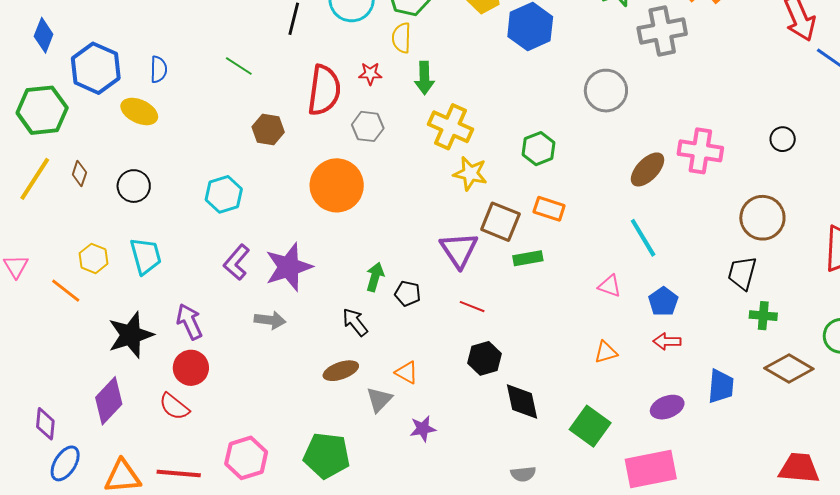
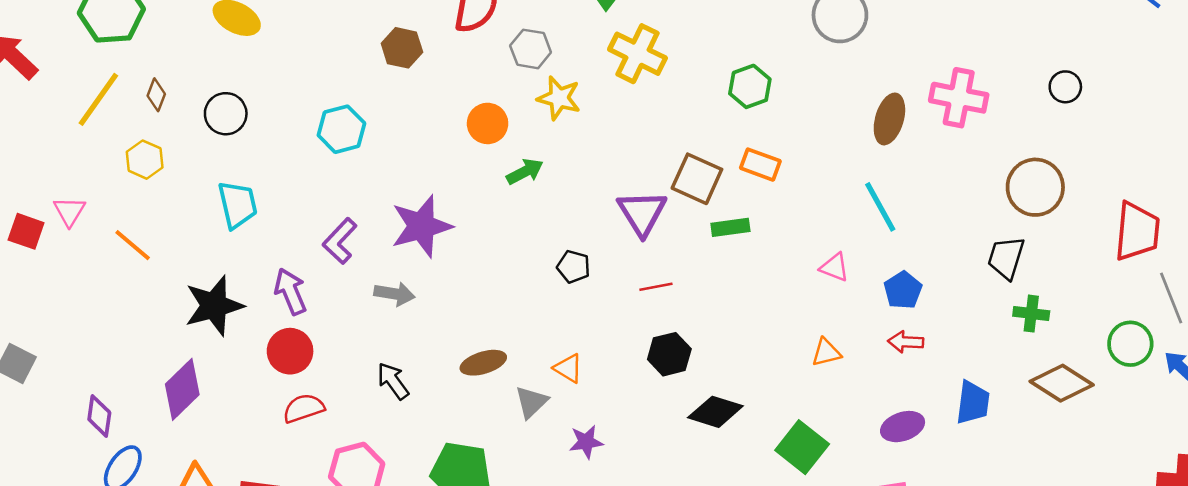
brown ellipse: (648, 169) -> (889, 119), turned -30
yellow star: (470, 173) -> (559, 98), moved
orange circle: (337, 185) -> (488, 123), size x0.6
yellow hexagon: (94, 258) -> (145, 160), moved
purple L-shape: (236, 262) -> (340, 241), moved
green arrow: (375, 277) -> (525, 172), moved, turned 44
red line: (472, 307) -> (656, 287), turned -35
black arrow: (355, 322) -> (393, 381), moved
black diamond: (522, 401) -> (715, 412), turned -63
red semicircle: (174, 407) -> (304, 408), moved, turned 120

